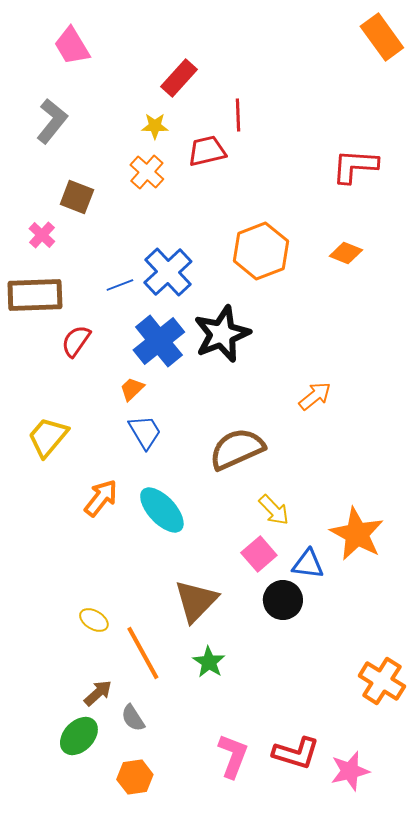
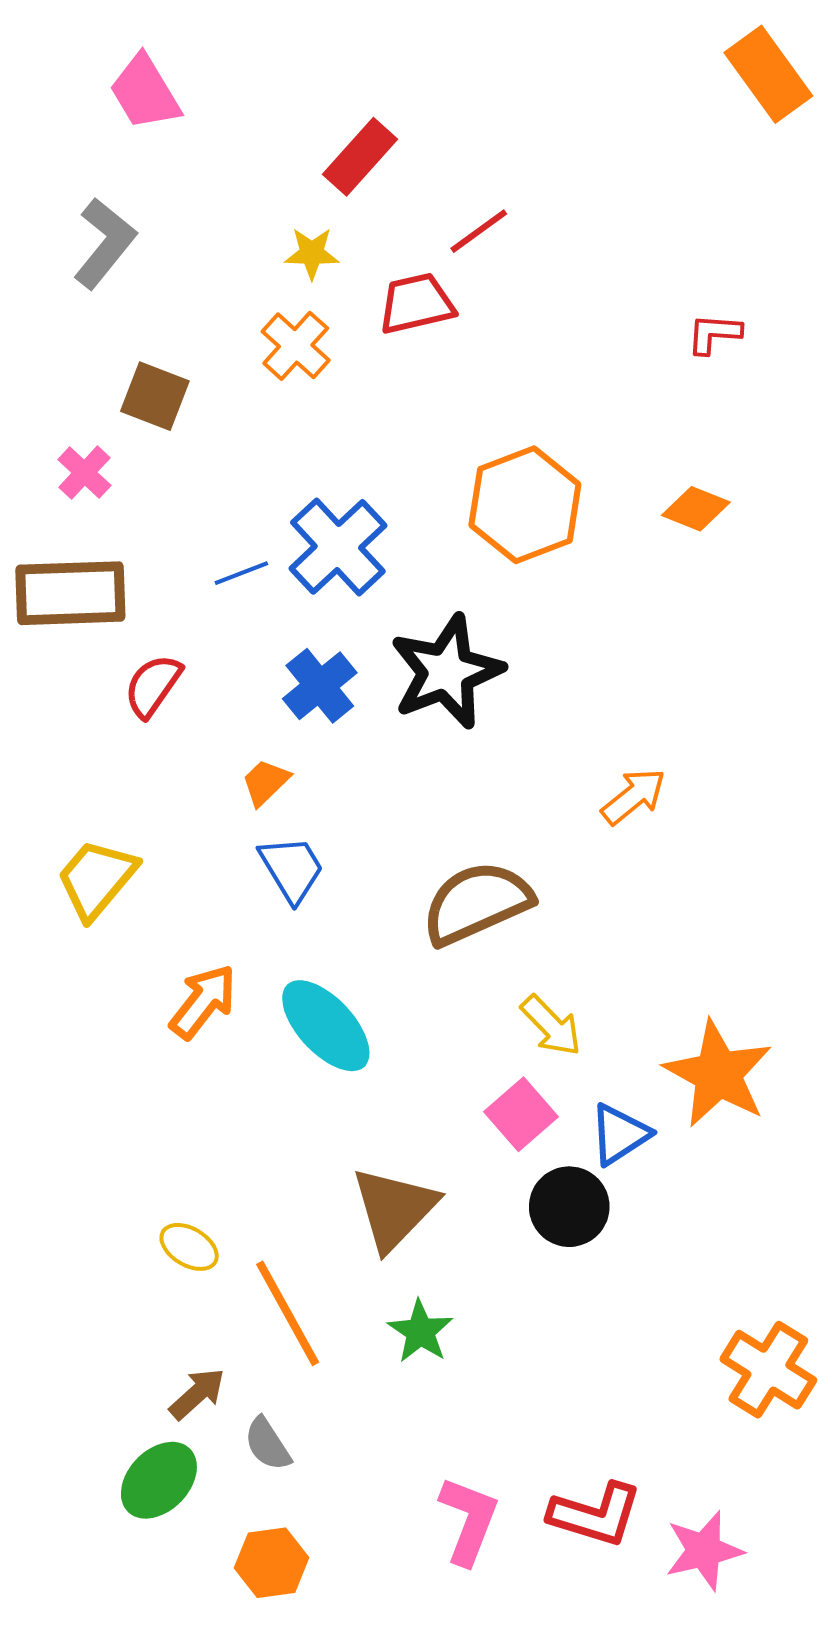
red line: (238, 115) -> (479, 231), turned 56
red L-shape: (355, 166) -> (714, 334), size x0.6
blue cross: (159, 341) -> (320, 686), size x0.7
blue triangle: (308, 564) -> (620, 1134), turned -40

